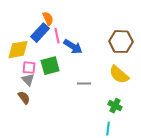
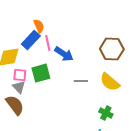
gray line: (84, 84) -> (81, 81), moved
brown semicircle: (24, 98) -> (15, 105), size x1.5

